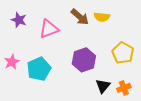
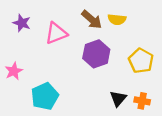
purple hexagon: (84, 60) -> (96, 54), moved
cyan pentagon: (39, 69) -> (45, 96), moved
orange cross: (124, 88) -> (142, 101), turned 32

